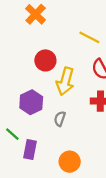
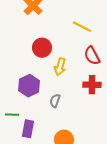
yellow arrow: (65, 81) -> (60, 67), size x0.7
green line: (12, 134) -> (12, 115), turned -40

